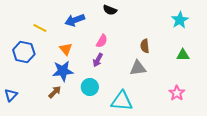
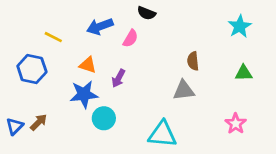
pink semicircle: (102, 41) -> (130, 38), moved
orange triangle: (66, 49) -> (88, 65), turned -32
purple arrow: (98, 60) -> (118, 78), moved
cyan circle: (90, 87) -> (104, 118), moved
brown arrow: (55, 92) -> (39, 122), moved

